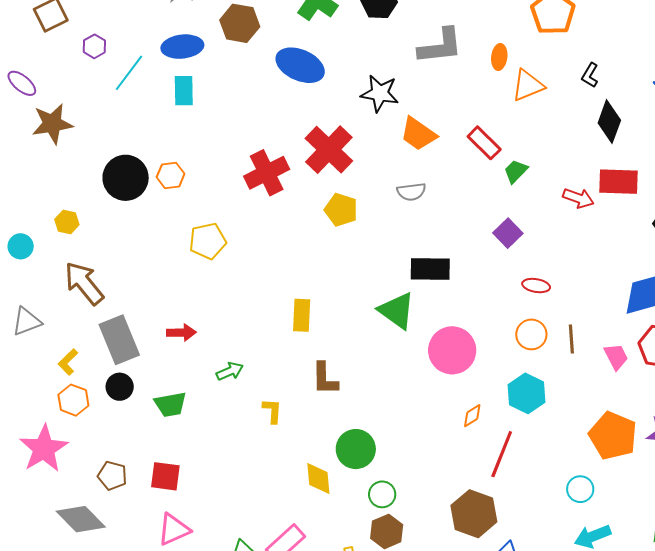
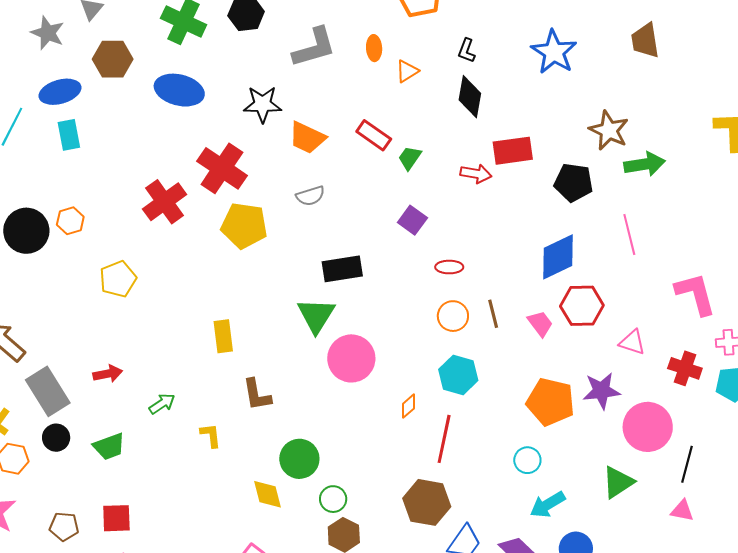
orange triangle: (528, 85) -> (407, 71), size x0.7
black diamond: (609, 122) -> (470, 97), moved
yellow pentagon: (341, 210) -> (244, 226), size x1.4
green triangle: (397, 311) -> (316, 315), turned 36
pink circle: (452, 350) -> (351, 358), moved

